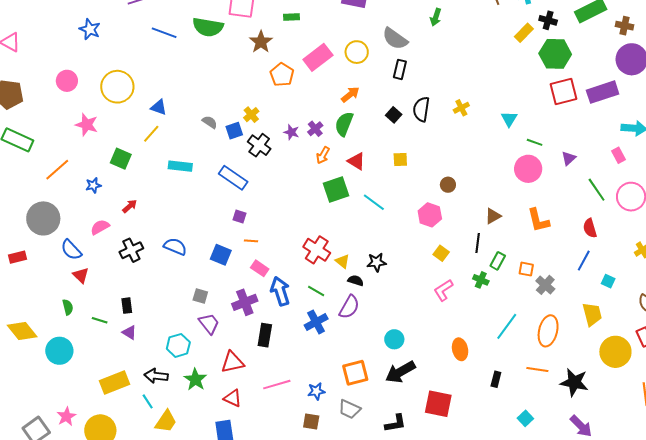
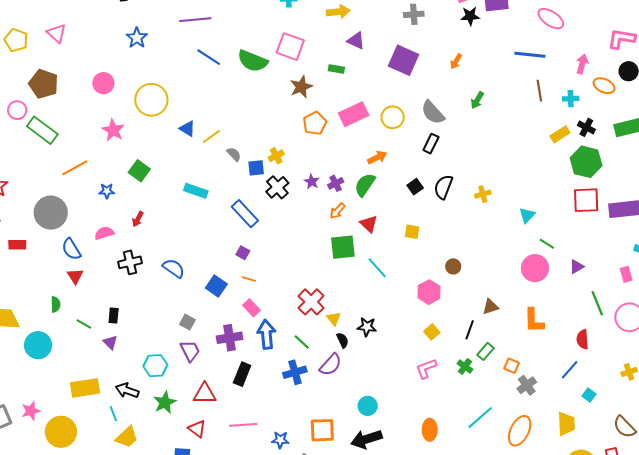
yellow line: (151, 134) -> (211, 136), moved
red arrow: (130, 206) -> (138, 219), turned 147
black semicircle: (356, 281) -> (342, 340), turned 35

